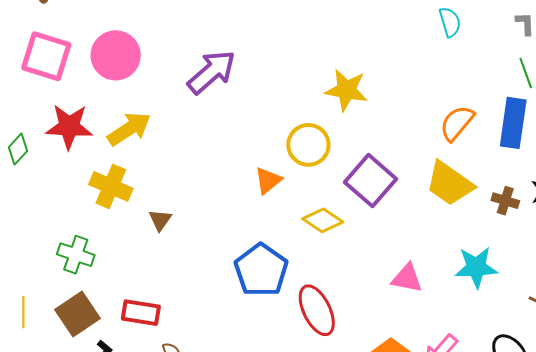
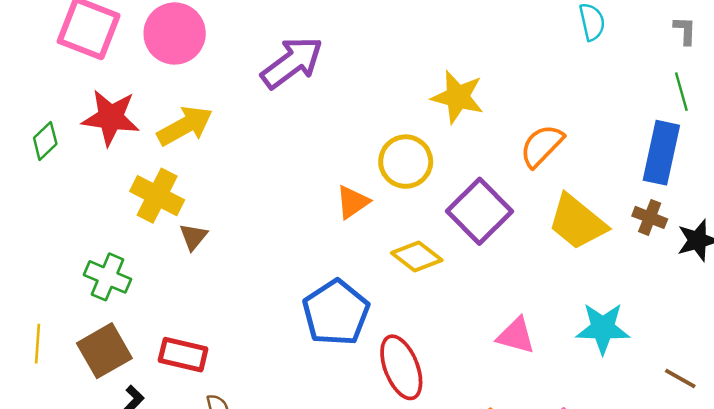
orange semicircle: (457, 123) -> (542, 146), moved
brown cross: (505, 201) -> (650, 217), moved
brown triangle: (160, 220) -> (193, 237), moved

